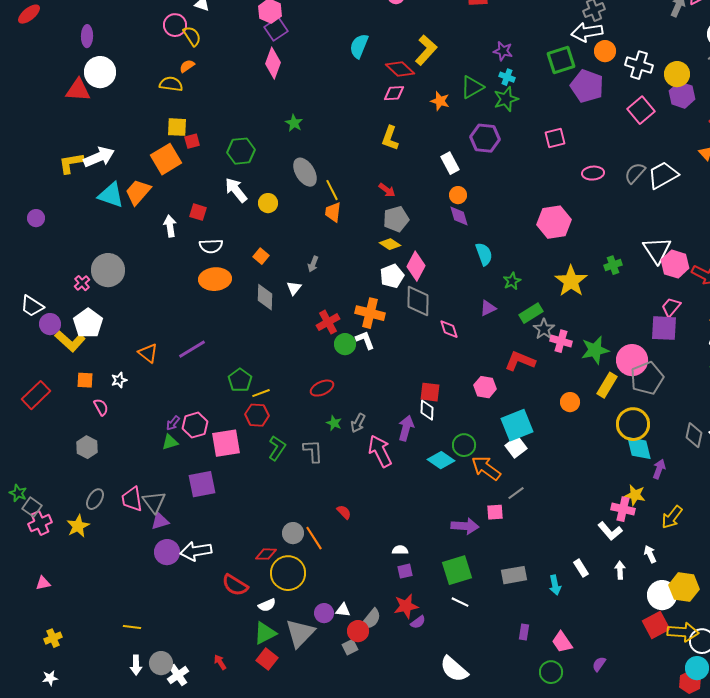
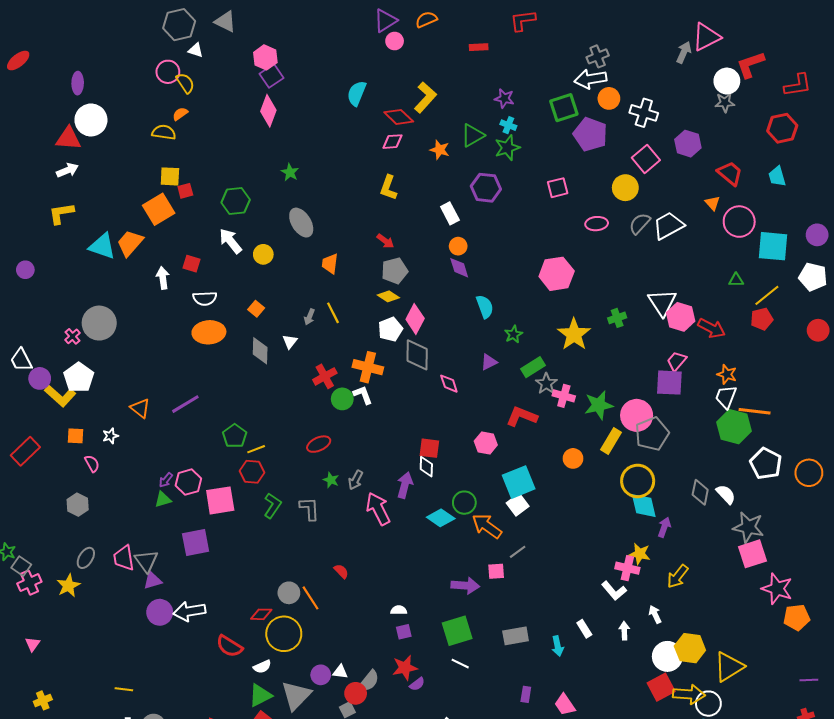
yellow circle: (677, 74) -> (625, 188), moved
white arrow: (99, 157) -> (67, 170), moved, size x0.7
yellow line: (332, 190) -> (333, 313), moved
white trapezoid: (32, 306) -> (21, 360), turned 30
pink triangle: (43, 583) -> (33, 644), turned -42

